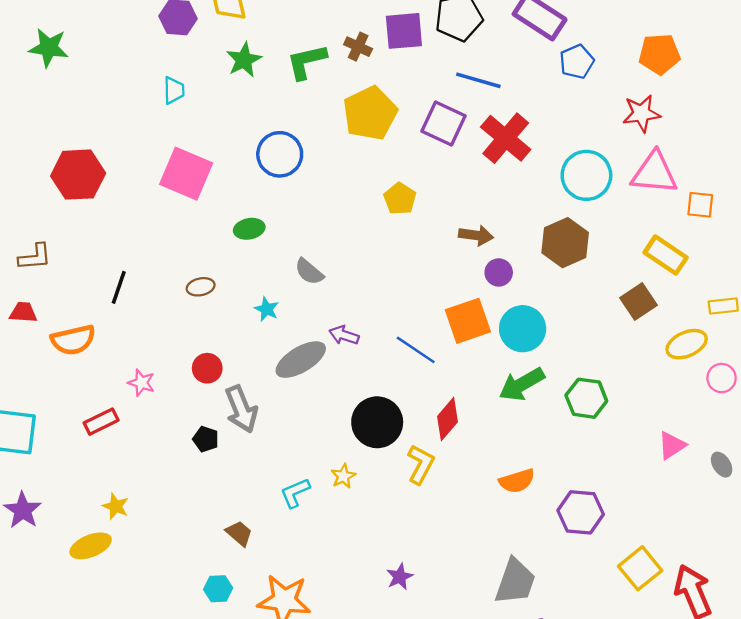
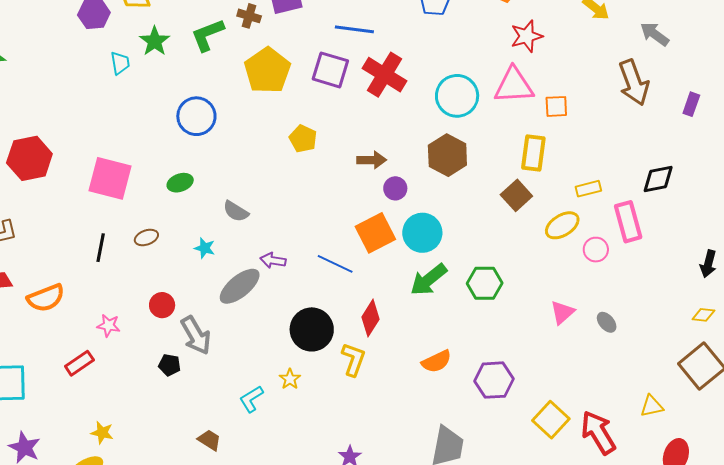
cyan trapezoid: (174, 90) -> (120, 63), moved
red star: (641, 113) -> (527, 36), moved
pink square: (186, 174) -> (110, 178), moved
yellow rectangle: (666, 255) -> (533, 153), turned 72
black line: (119, 287) -> (101, 248), moved

